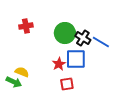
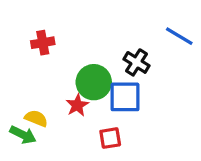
green circle: (65, 33) -> (94, 82), moved
blue line: (101, 42) -> (179, 36), moved
red star: (59, 64) -> (77, 105), moved

